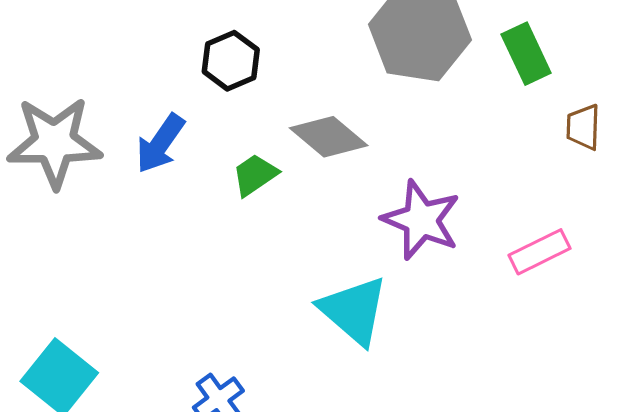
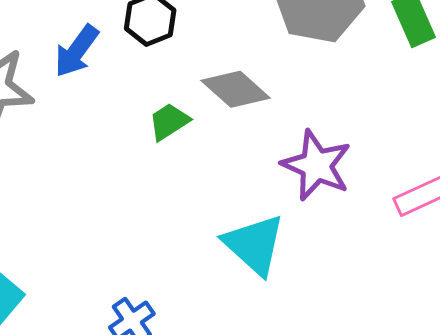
blue arrow: (160, 143) -> (77, 51), moved

